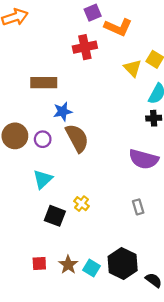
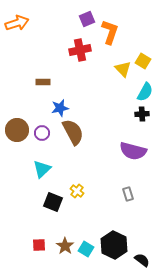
orange L-shape: (118, 27) -> (110, 32), turned -95
brown rectangle: (44, 83) -> (43, 82), size x0.6

